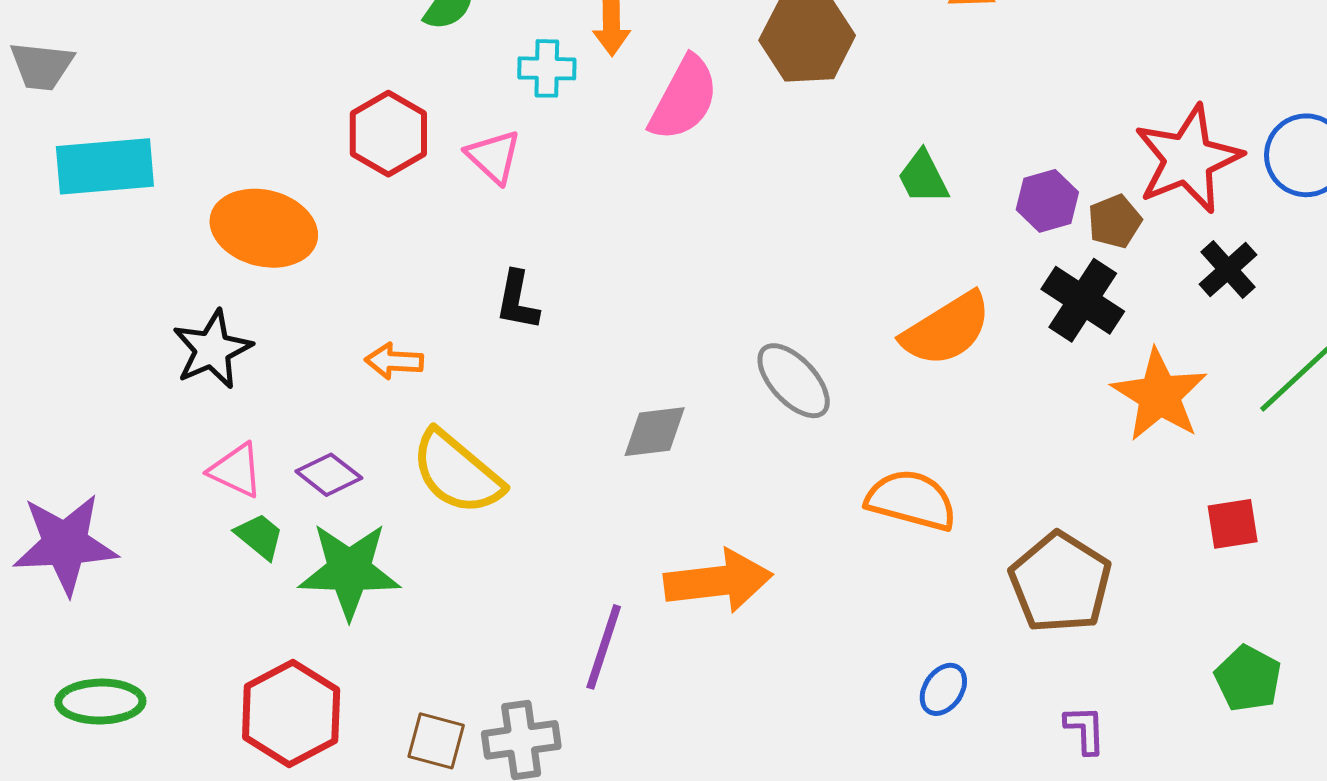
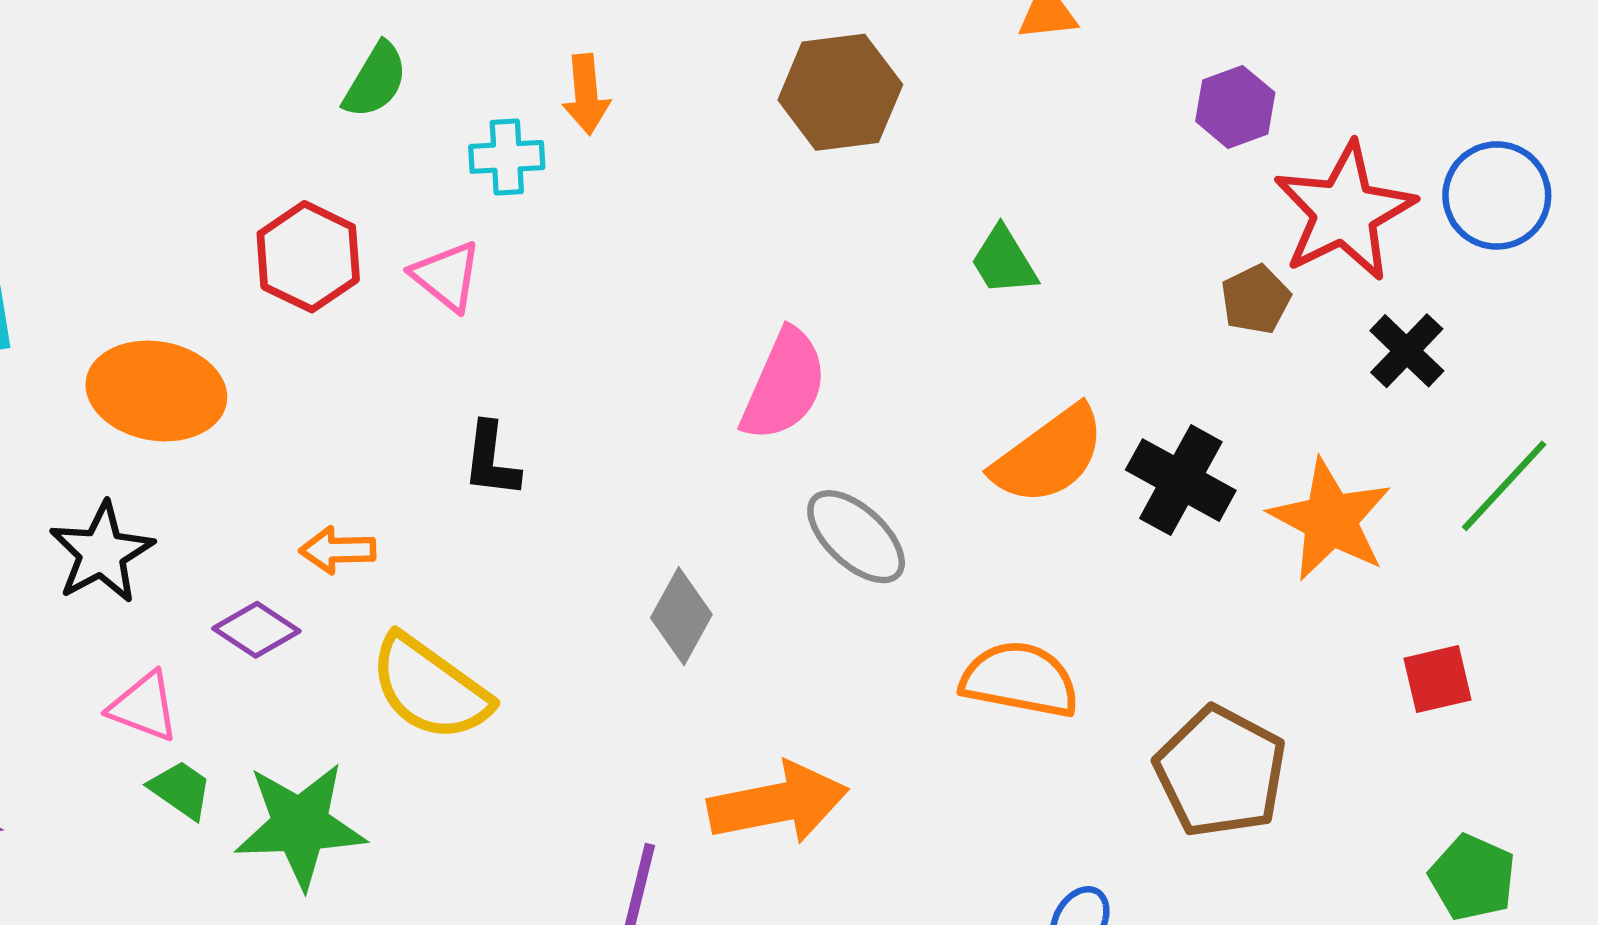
pink semicircle: (684, 98) -> (784, 385), moved
purple hexagon: (1047, 201) -> (1235, 107), moved
black cross: (1083, 300) -> (1181, 480), moved
gray diamond: (655, 432) -> (681, 616), turned -50
purple diamond: (329, 475) -> (256, 630), moved

